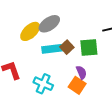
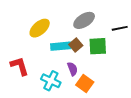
gray ellipse: (49, 24) -> (84, 20), moved
purple semicircle: (81, 72) -> (73, 69), moved

